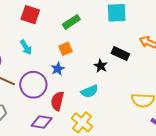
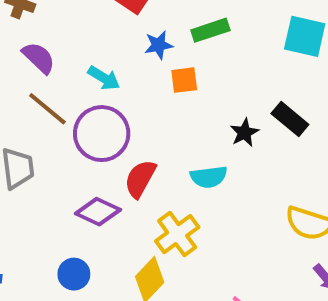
cyan arrow: (26, 47) -> (104, 78), moved, turned -42
blue star: (58, 69) -> (159, 45), moved

